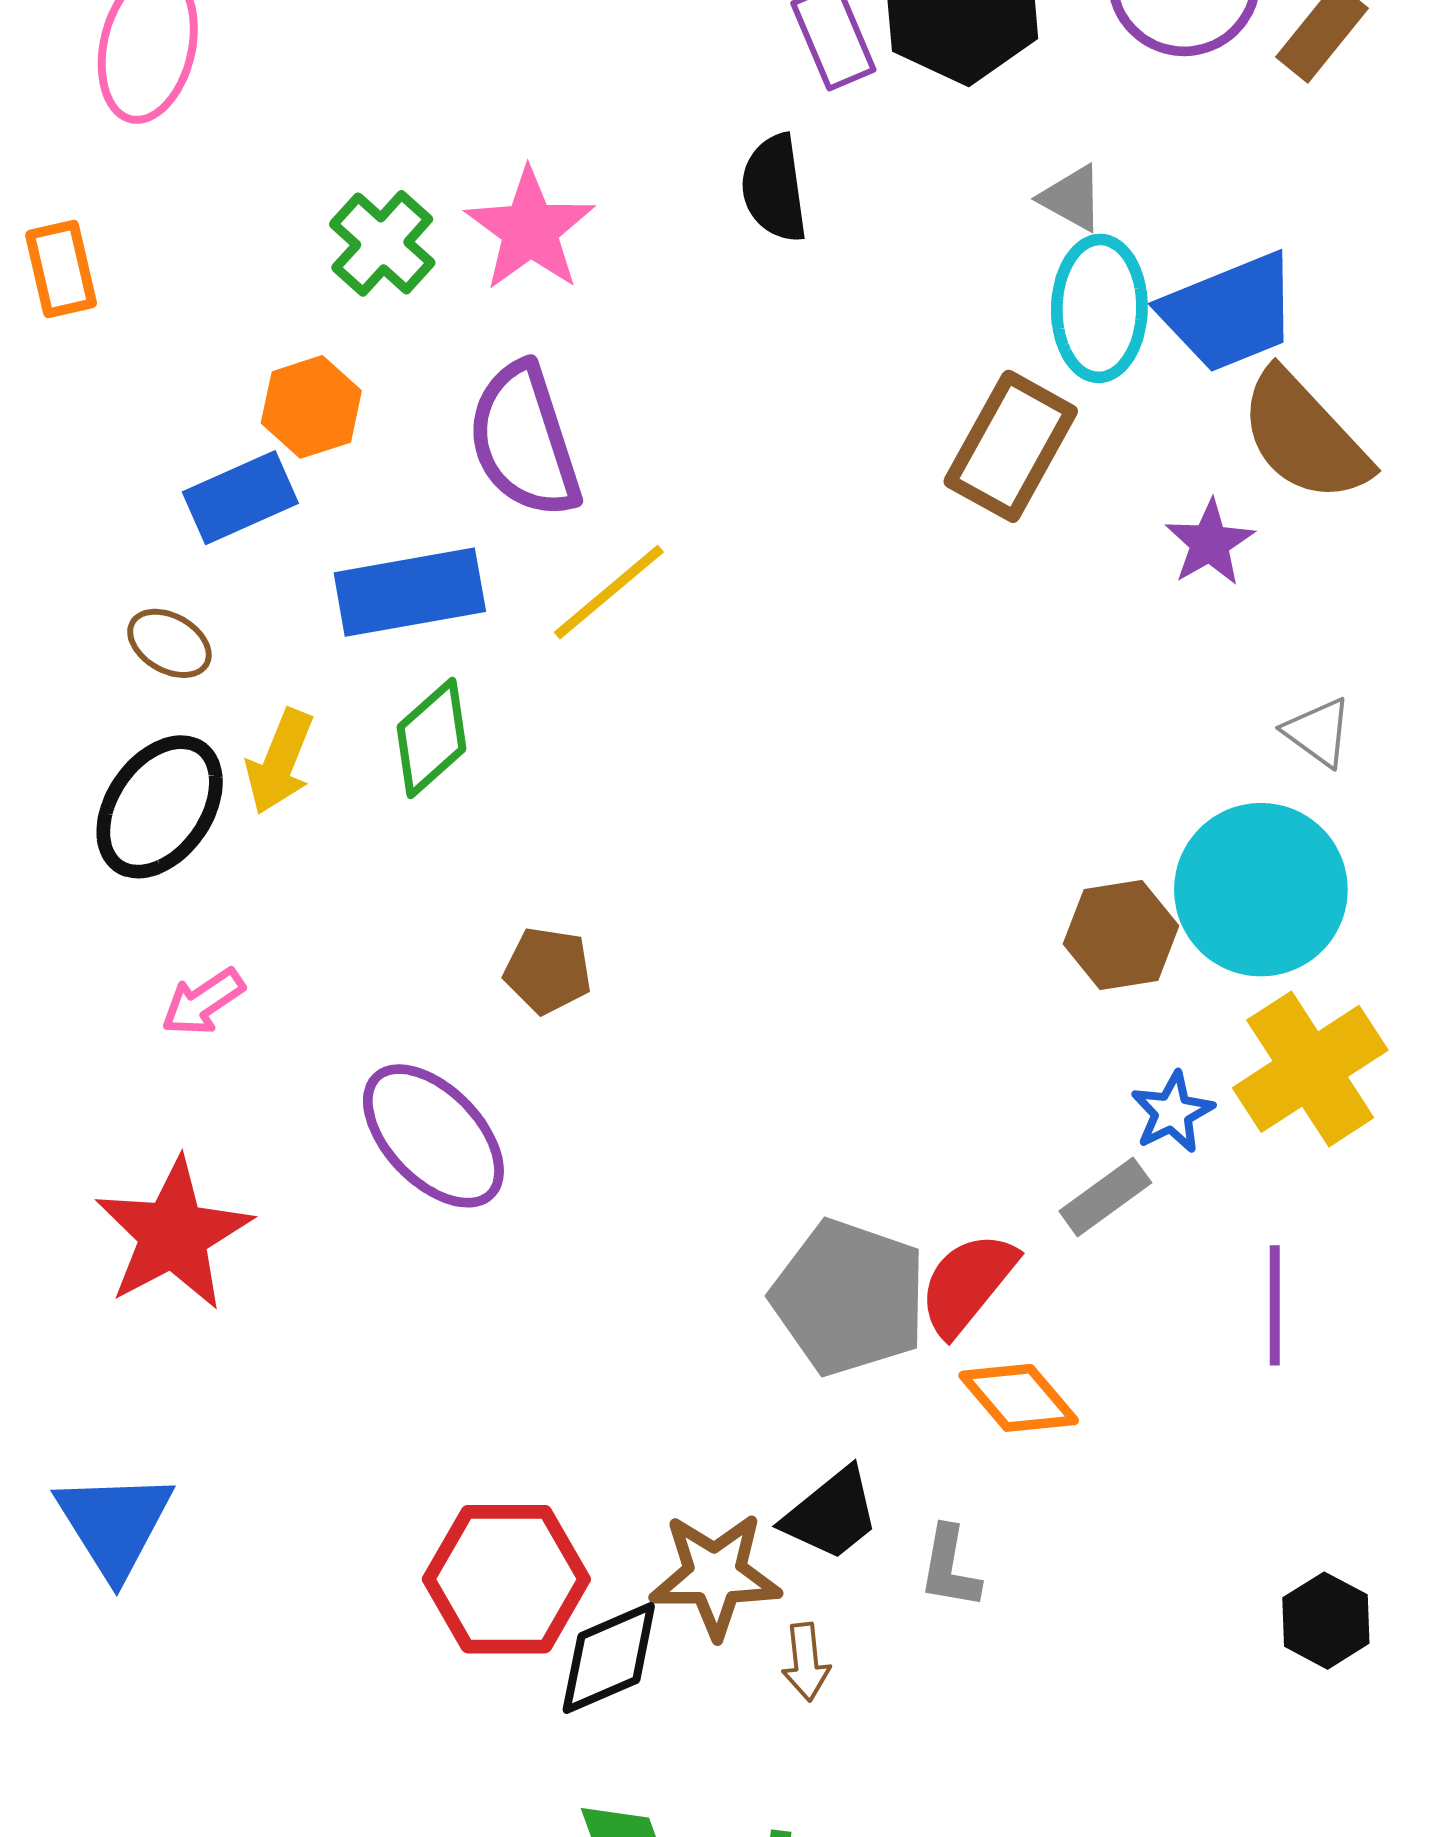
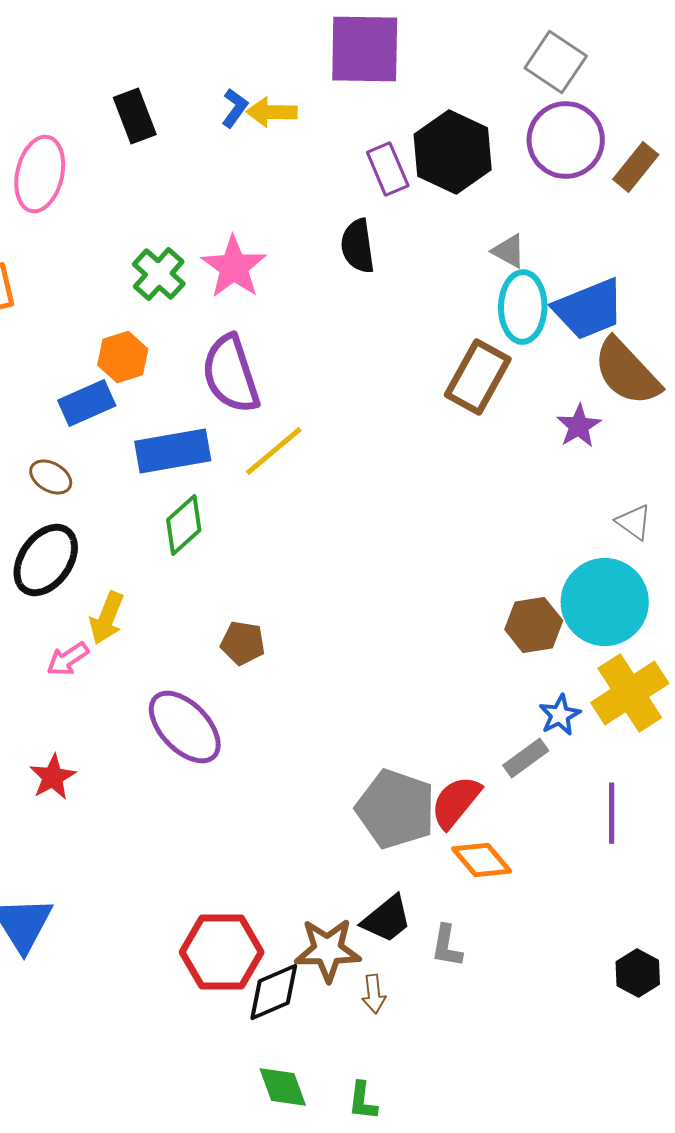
yellow arrow: (280, 762) -> (107, 618), moved
red star: (173, 1234) -> (53, 777), size x0.6

